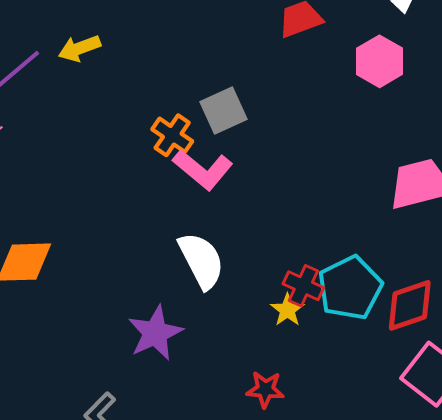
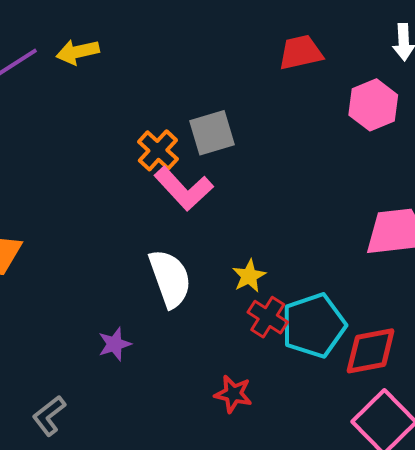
yellow star: (287, 310) -> (249, 276), moved
purple star: (155, 333) -> (115, 344), size x0.6
red star: (265, 389) -> (233, 394), moved

